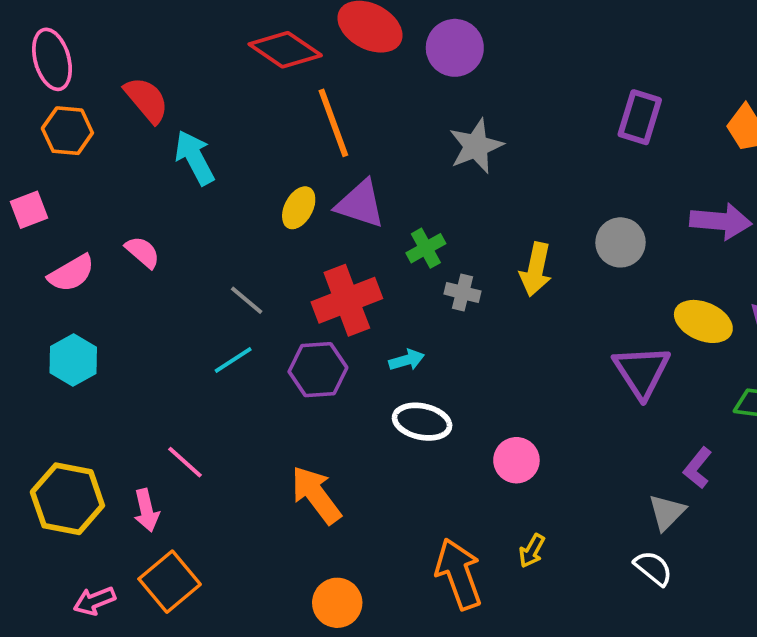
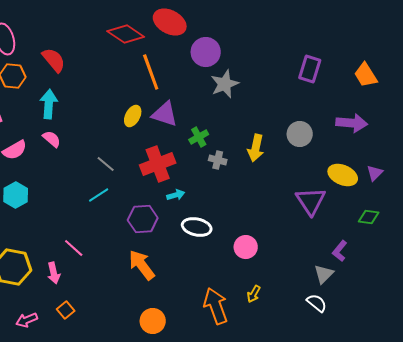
purple circle: (455, 48) -> (206, 52), moved
cyan arrow: (195, 158) -> (49, 104), moved, turned 32
cyan arrow: (407, 360) -> (176, 195), moved
purple hexagon: (318, 370) -> (143, 219), moved
orange square: (170, 582) -> (66, 310), size x0.6

